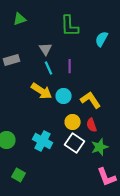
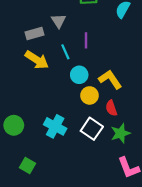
gray rectangle: (12, 60) -> (34, 33), moved
cyan line: (49, 68) -> (65, 52), moved
yellow arrow: (42, 91) -> (37, 60), moved
yellow circle: (73, 122) -> (90, 95), moved

